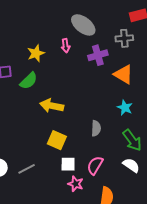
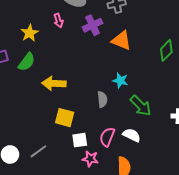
cyan star: (125, 108) -> (120, 81), moved
white semicircle: (131, 165) -> (132, 135), moved

